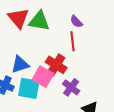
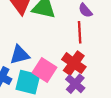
red cross: (56, 65) -> (74, 63), moved

